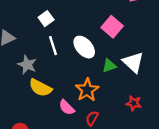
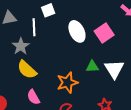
white line: (53, 46) -> (34, 27), moved
white ellipse: (84, 47) -> (77, 31), moved
pink semicircle: (67, 107) -> (33, 97), moved

